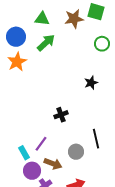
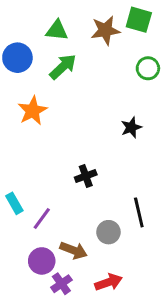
orange star: (17, 62) -> (33, 111), moved
purple line: (41, 144) -> (42, 218), moved
cyan rectangle: (24, 153) -> (14, 203), moved

